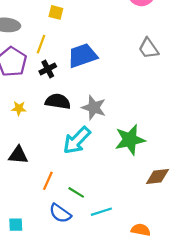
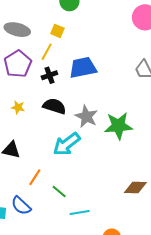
yellow square: (56, 12) -> (57, 31), moved
green star: (130, 140) -> (118, 126), moved
blue semicircle: (60, 213) -> (21, 206), moved

